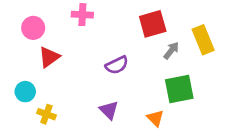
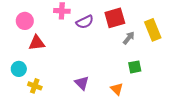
red triangle: (49, 57) -> (37, 43), turned 30
purple semicircle: (117, 65) -> (85, 22), moved
green square: (179, 89) -> (135, 67), size x0.6

